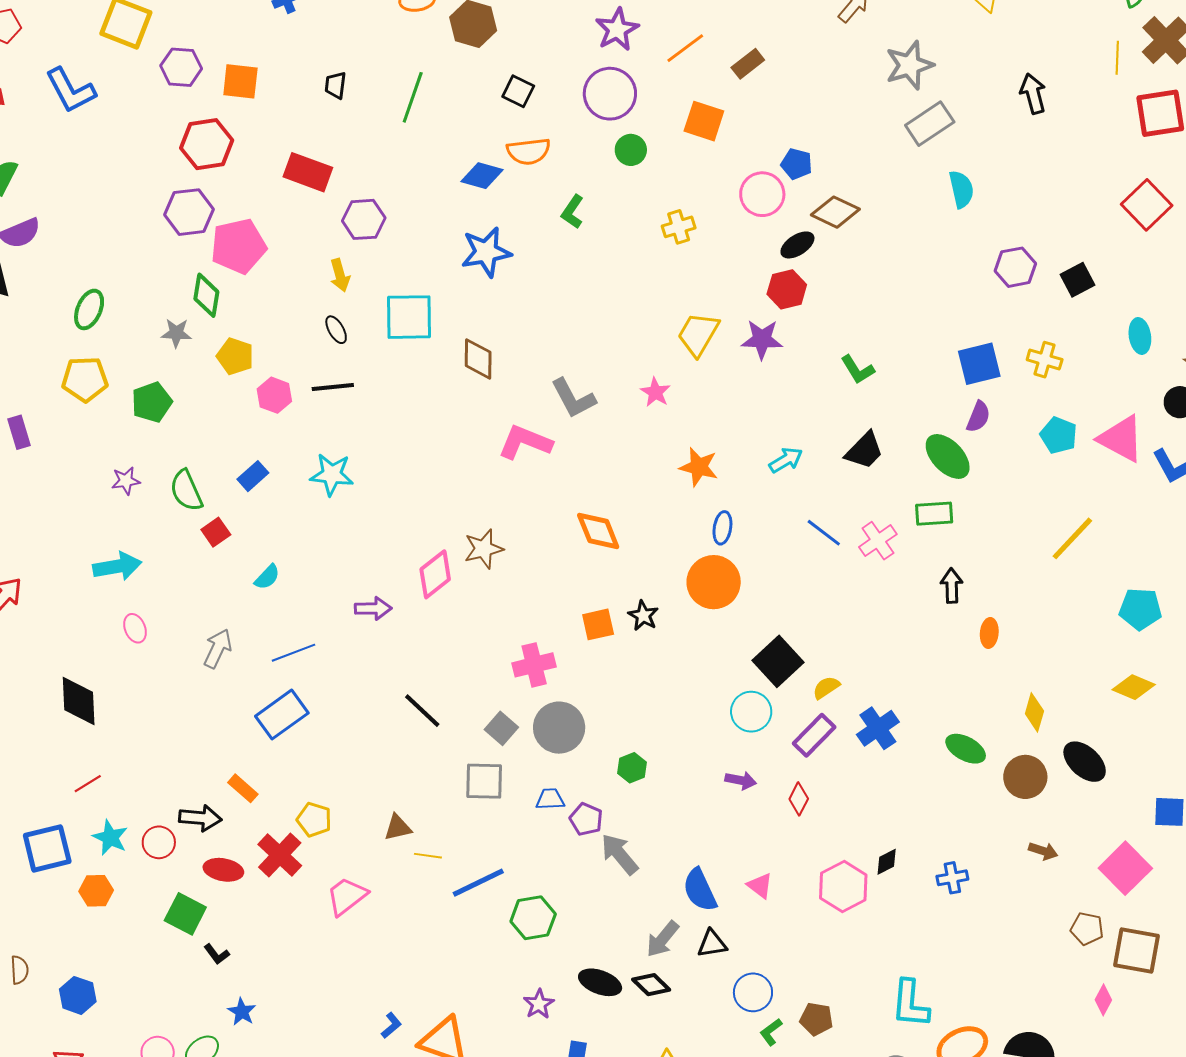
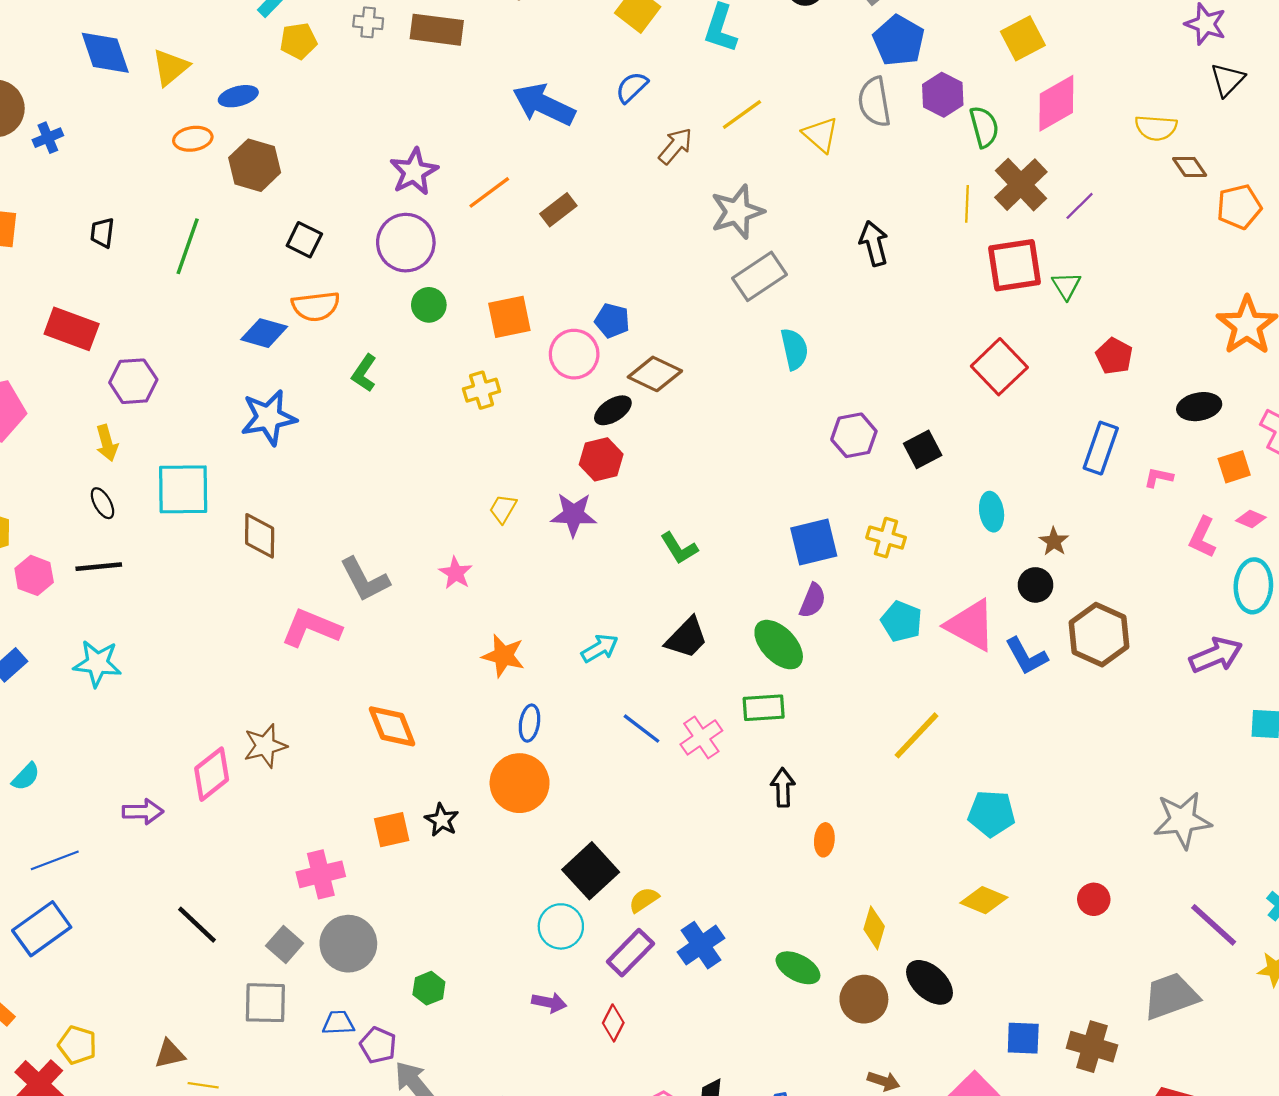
orange square: (704, 121) -> (509, 317), moved, turned -30
yellow trapezoid: (698, 334) -> (503, 509), size x0.6

